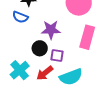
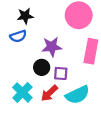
blue semicircle: (20, 17) -> (18, 36), turned -35

